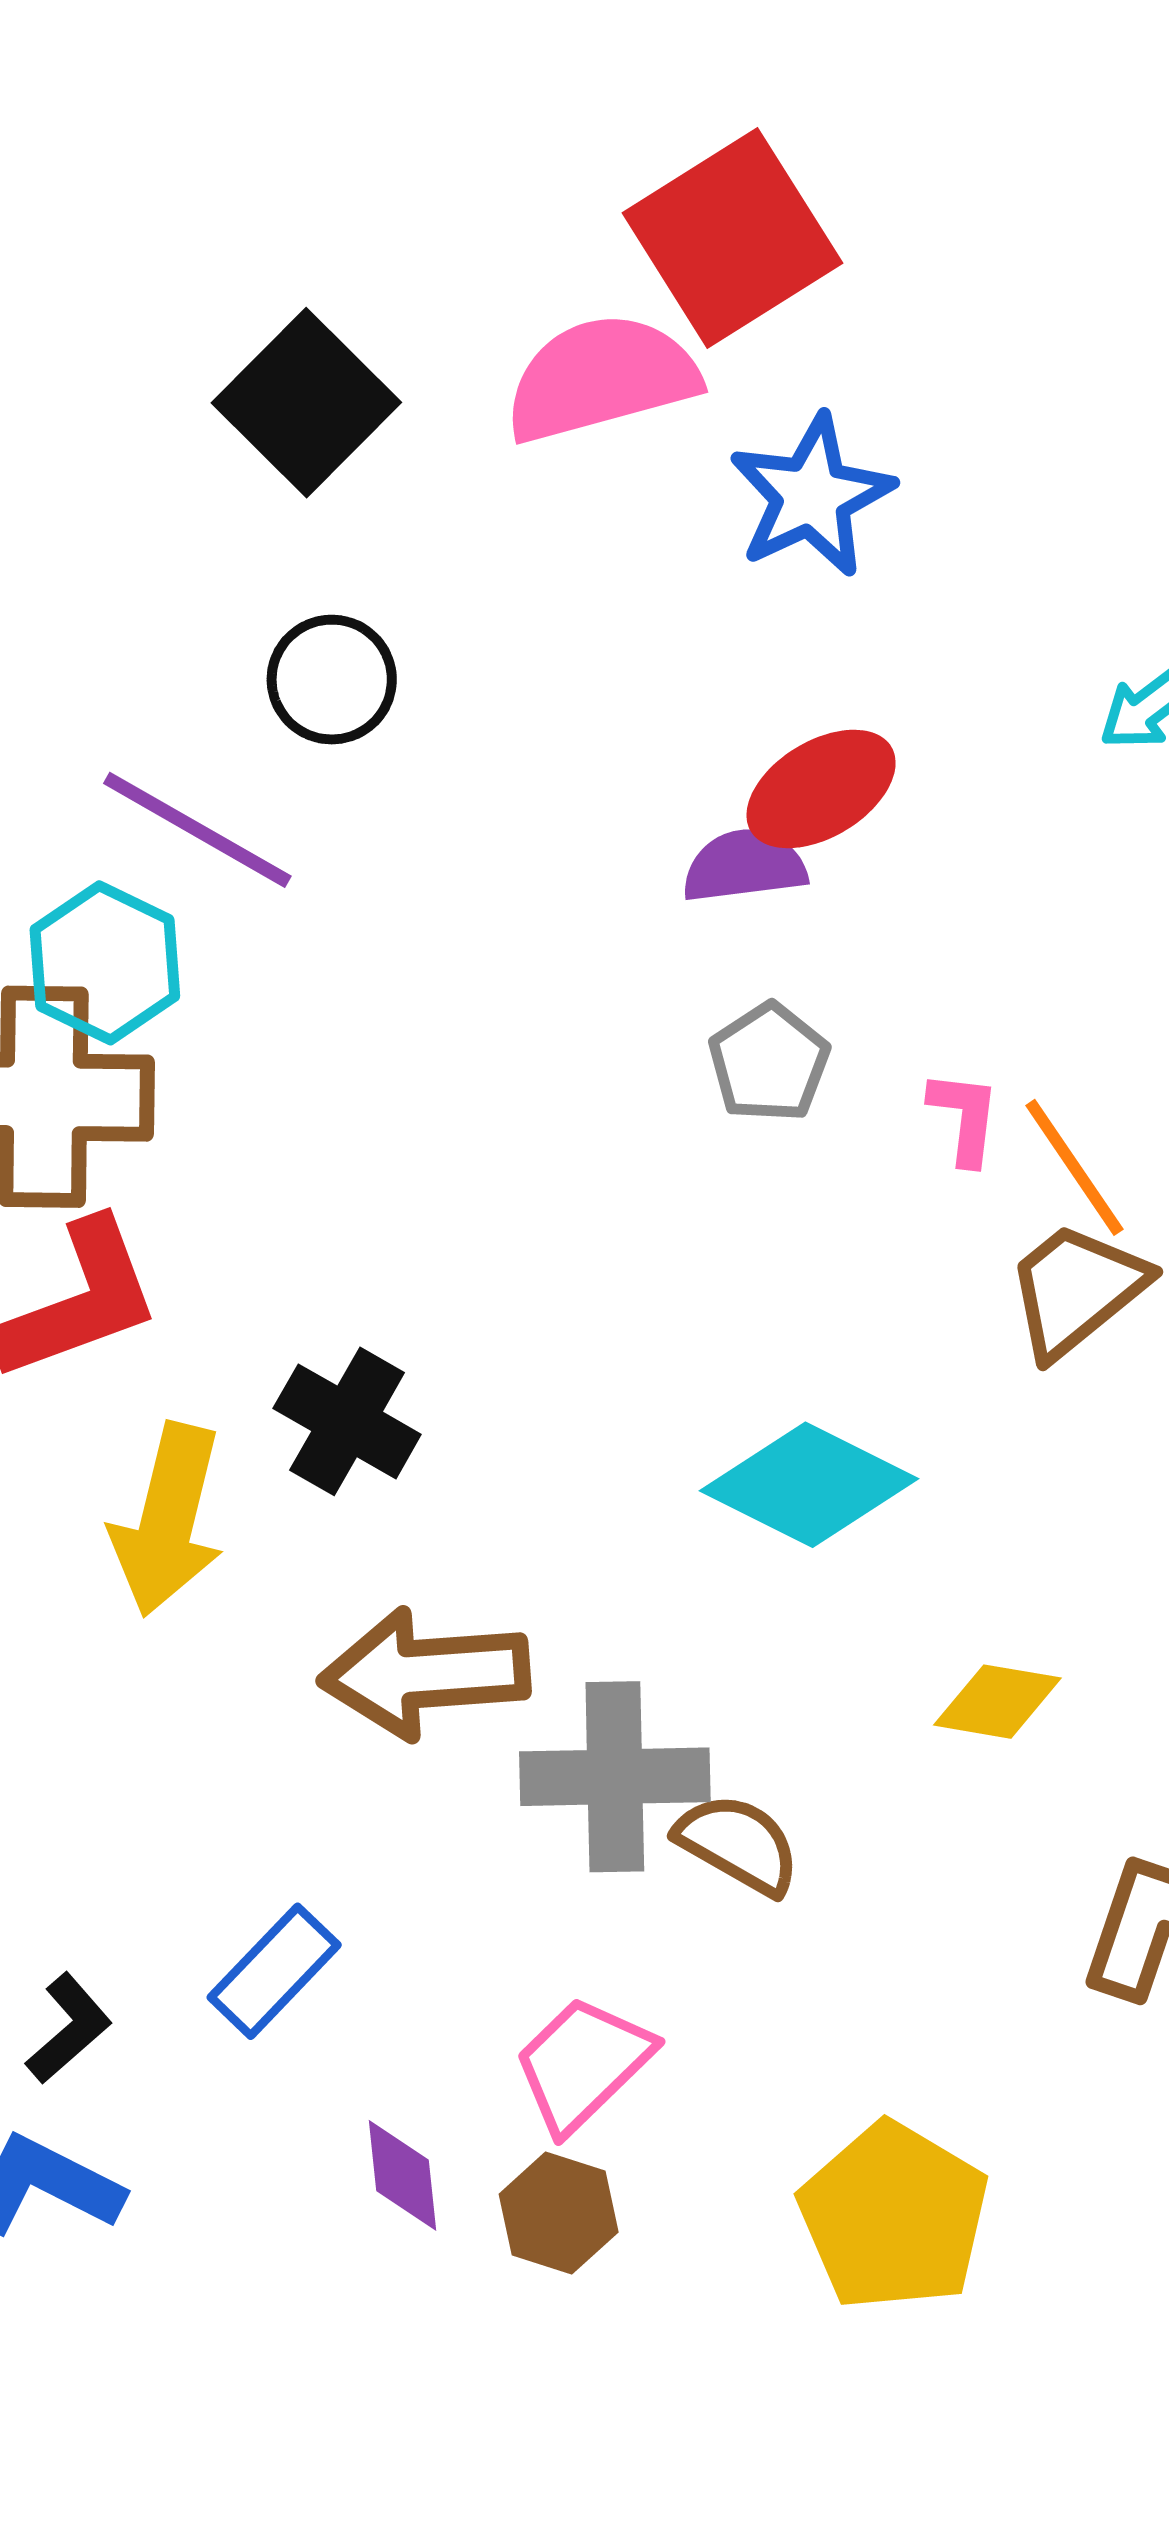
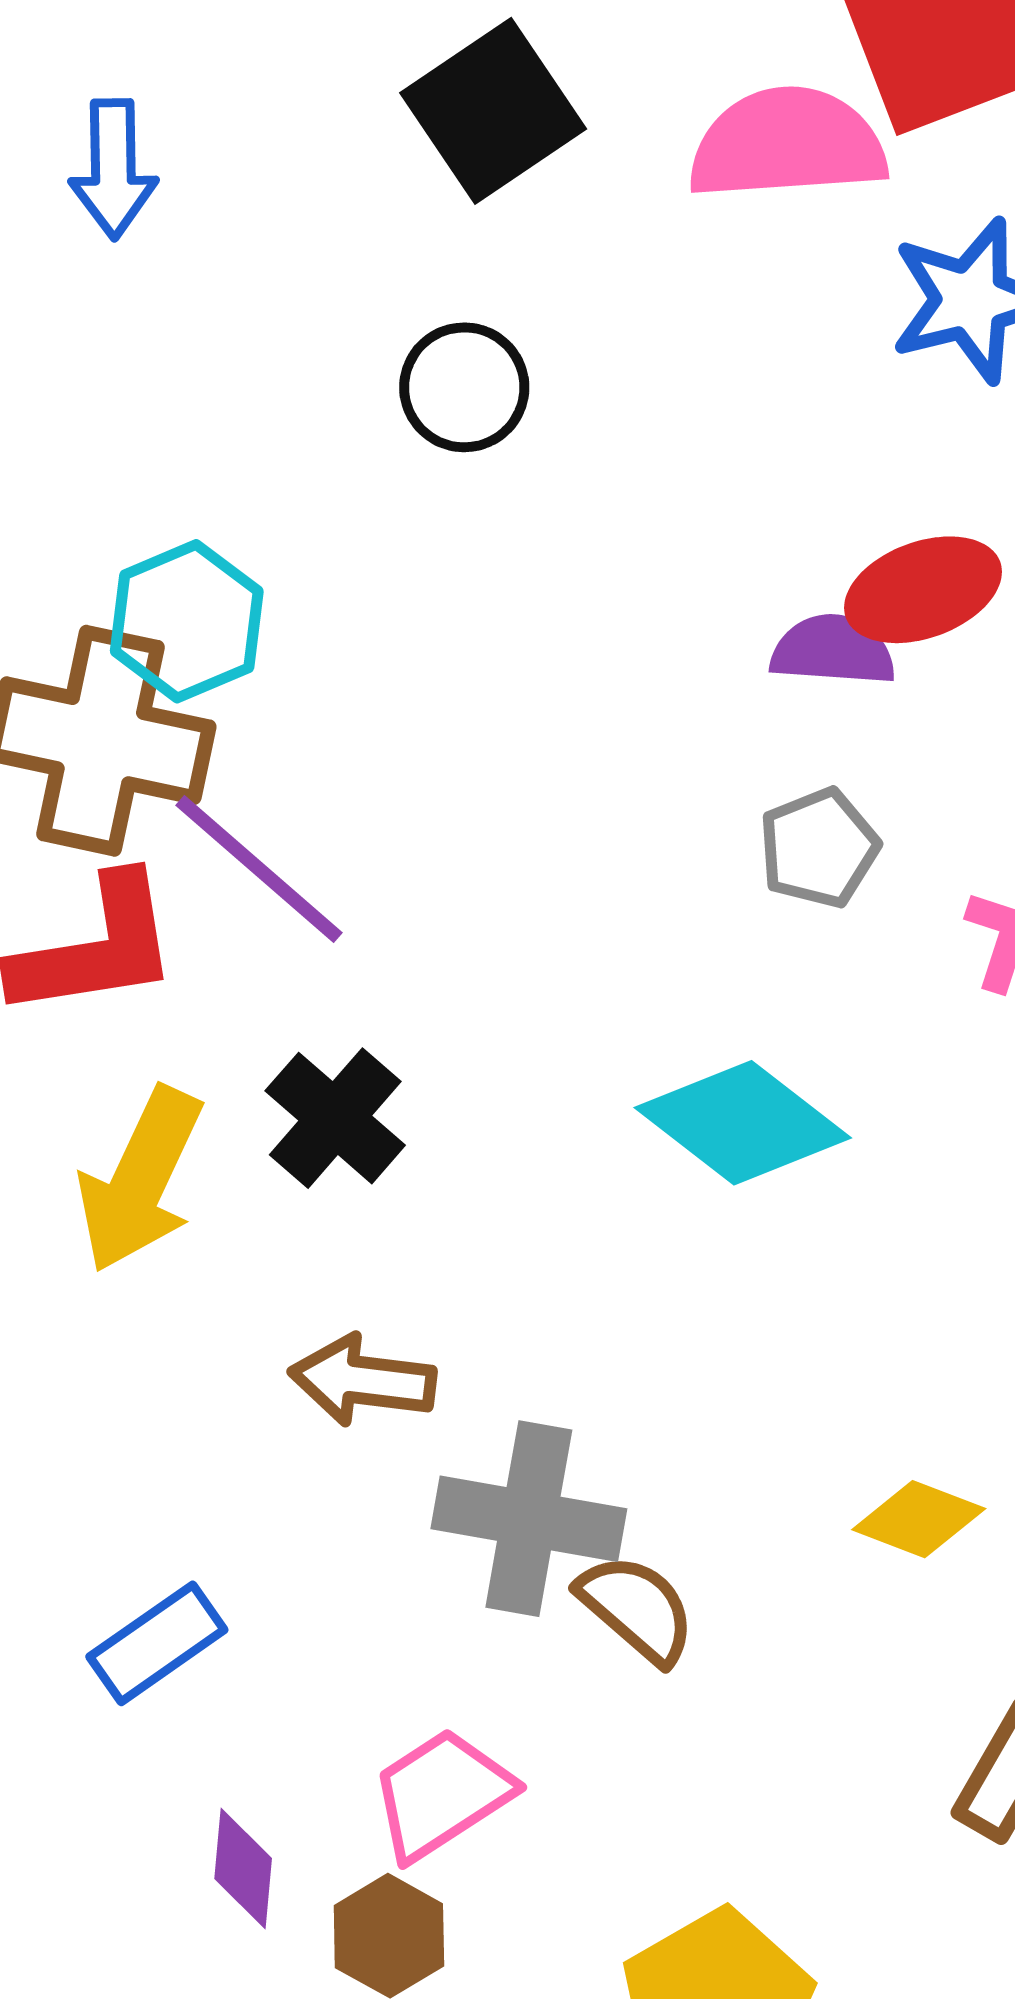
purple line: (197, 830) -> (259, 869), moved
cyan diamond: (809, 1485) -> (743, 1123), moved
brown arrow: (425, 1673) -> (362, 1380), size x0.7

